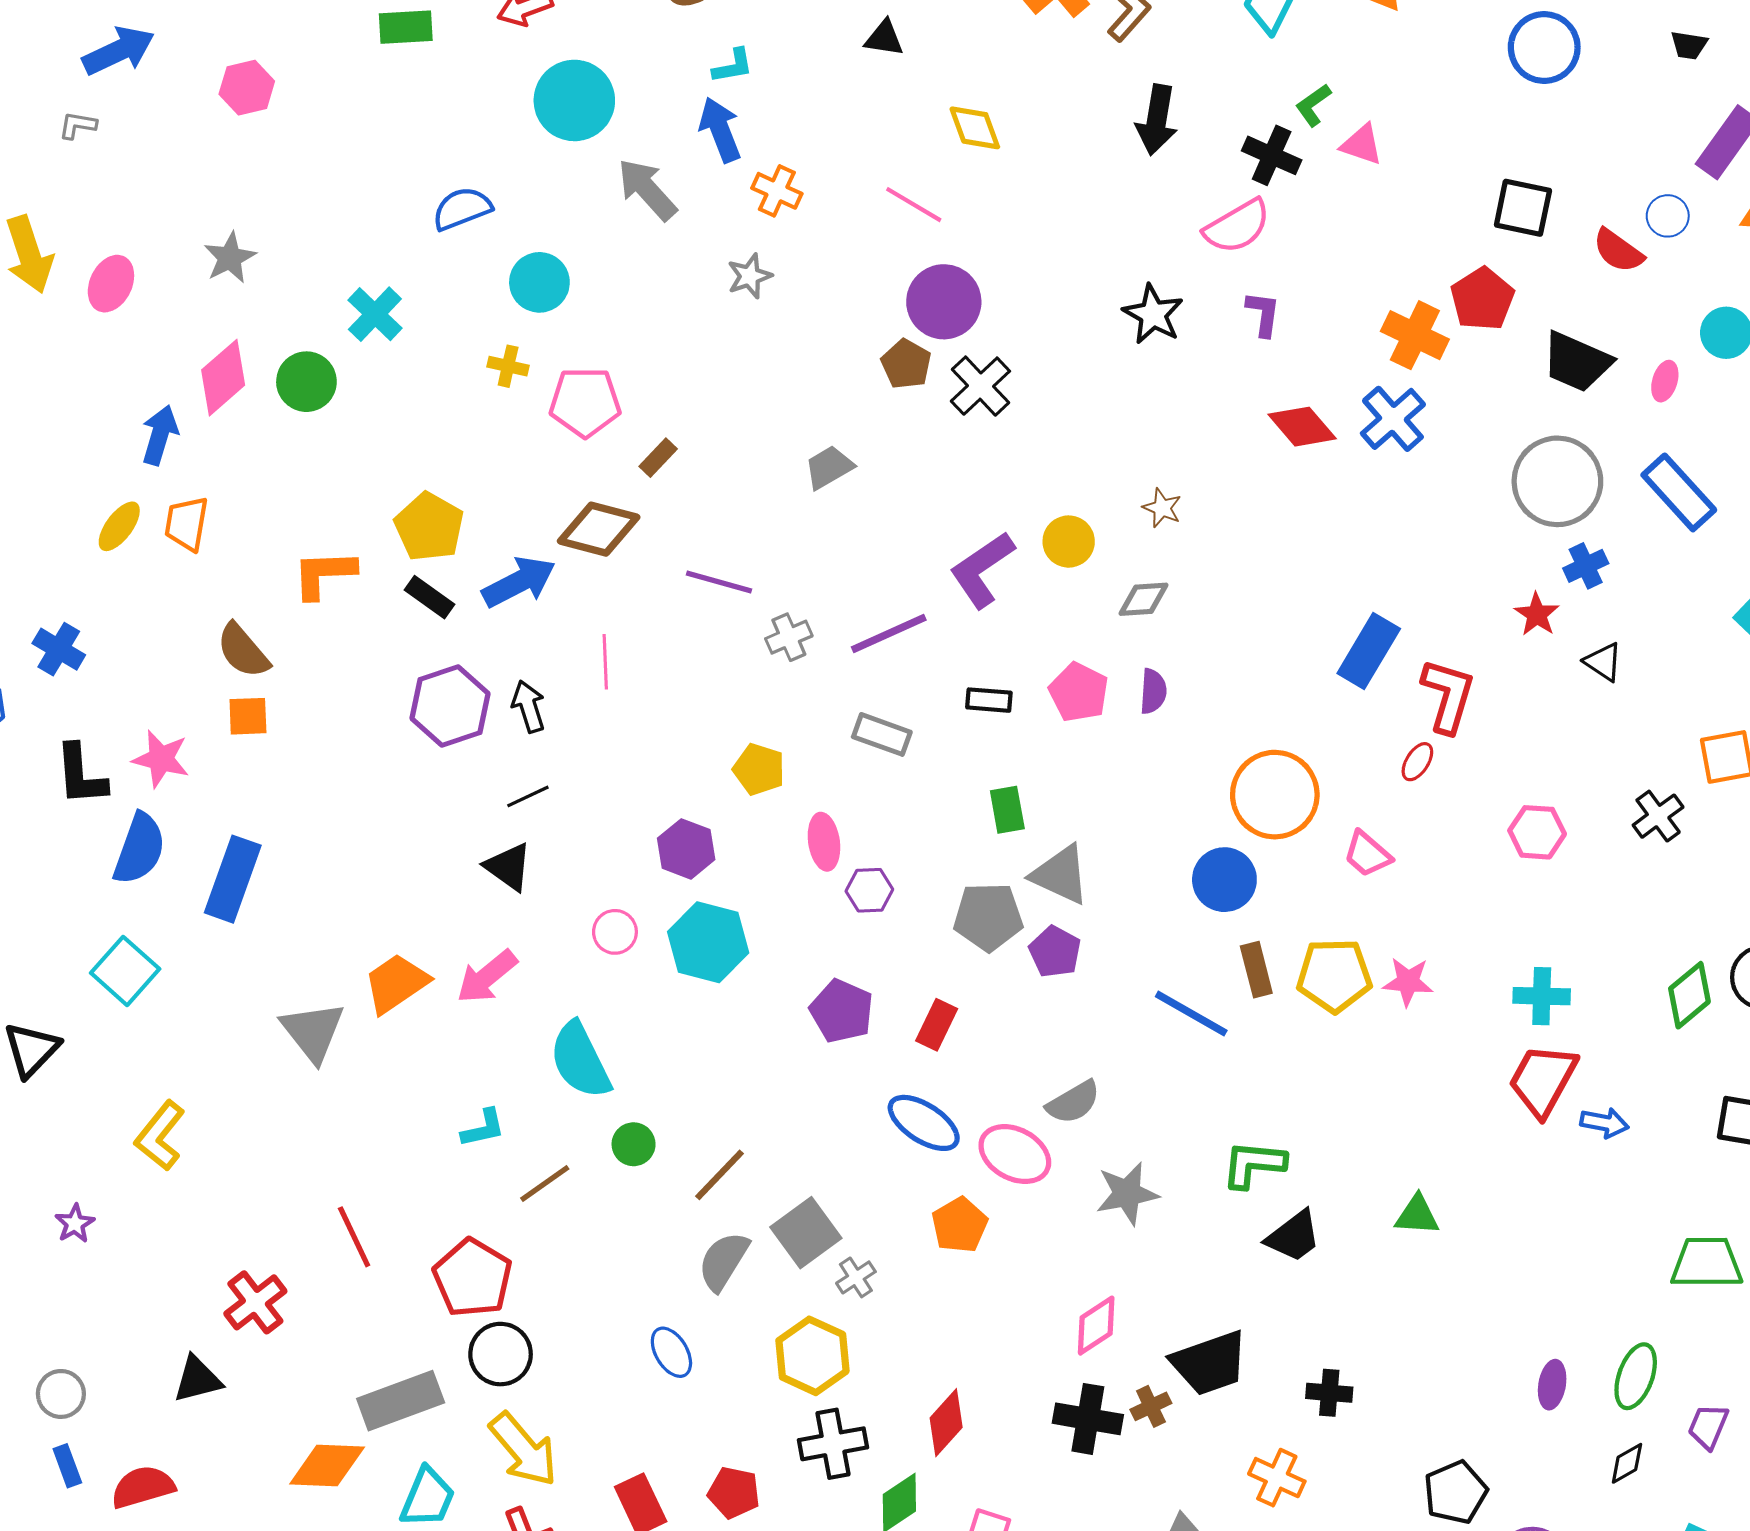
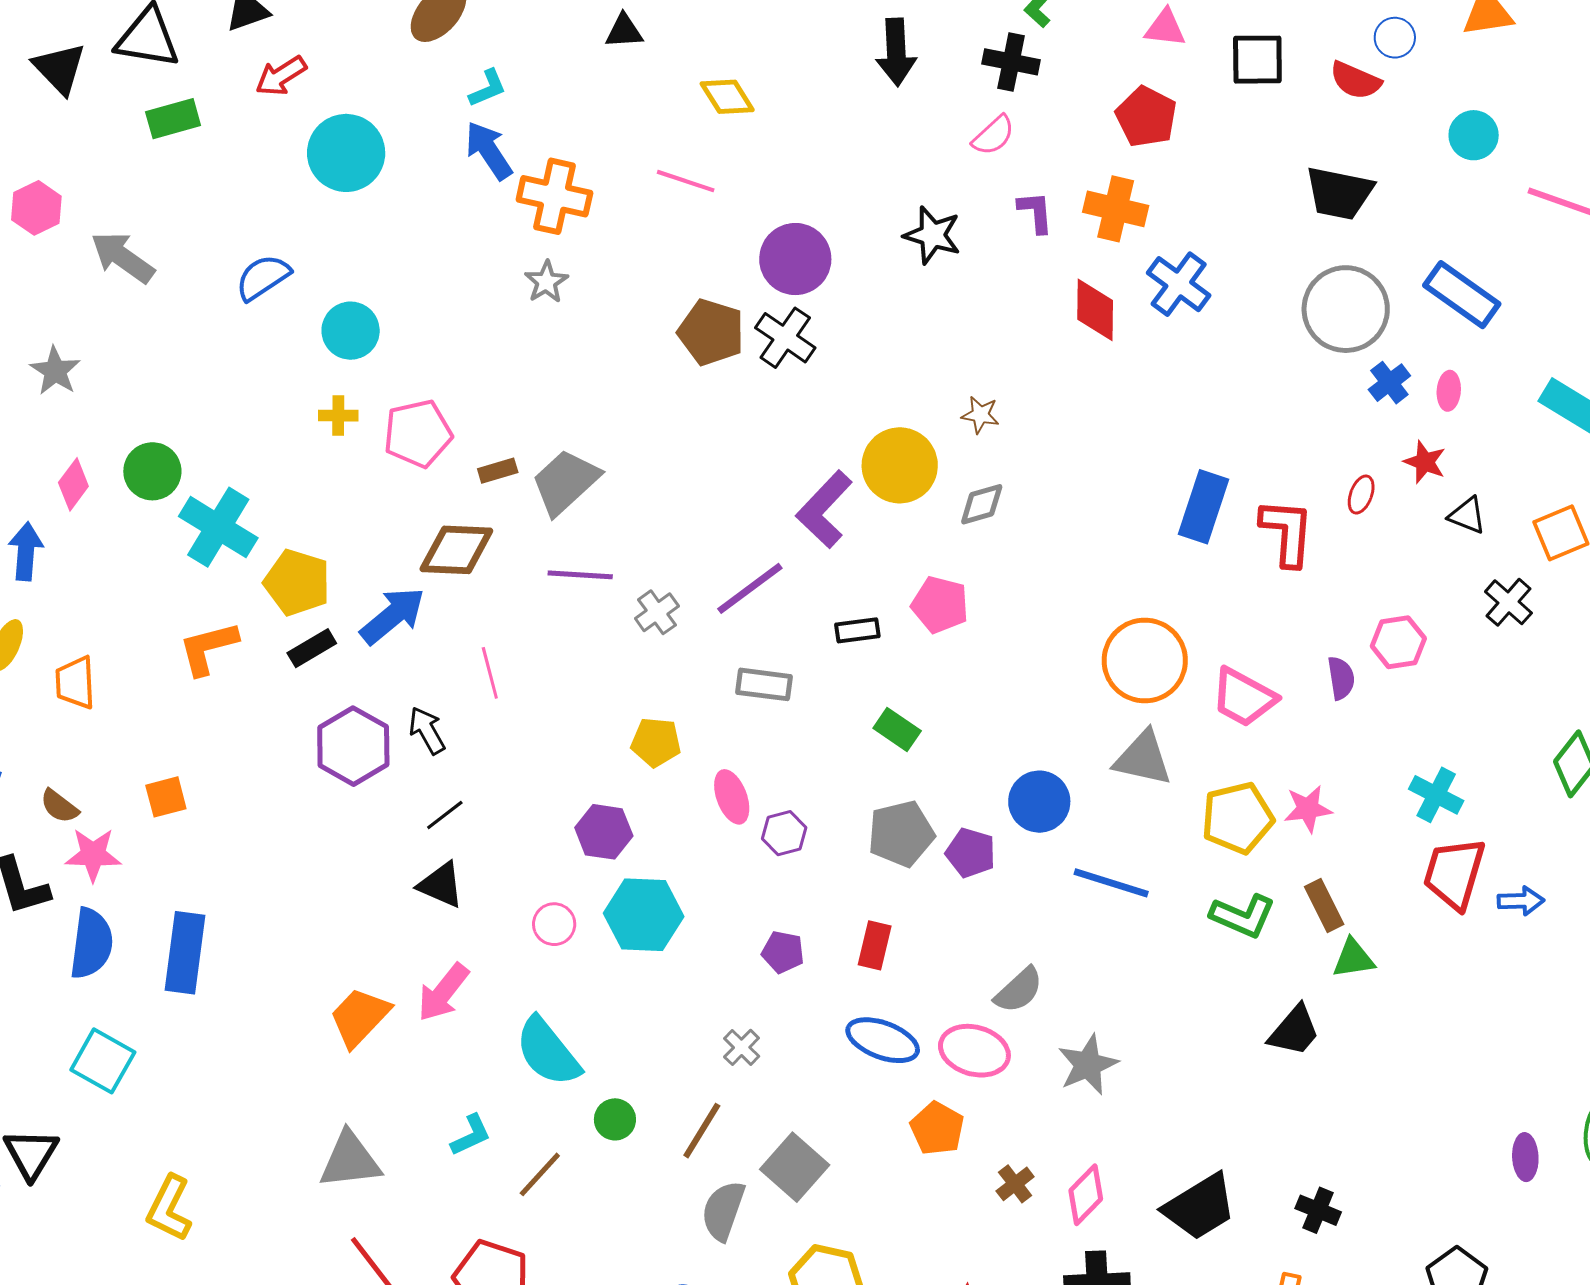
pink triangle: (1362, 145) -> (1165, 28), moved
gray arrow: (647, 189) -> (123, 257), moved
orange cross: (777, 191) -> (554, 196), size x1.5
pink semicircle: (1237, 226) -> (993, 135), size x0.7
red pentagon: (1482, 299) -> (1146, 117), moved
purple circle: (944, 302) -> (795, 259), moved
cyan cross: (375, 314) -> (218, 527), moved, size x1.4
orange cross: (1415, 335) -> (1116, 209), moved
brown pentagon: (906, 364) -> (711, 332), size x1.4
pink diamond: (223, 378) -> (73, 484), size x0.7
pink ellipse: (1665, 381) -> (1449, 391), moved
red diamond: (1302, 427) -> (1095, 310), turned 54
brown rectangle: (658, 458) -> (498, 471), turned 42
gray trapezoid: (829, 467) -> (565, 482), moved, size x1.5
orange trapezoid: (187, 524) -> (75, 683), moved
yellow circle: (1069, 542) -> (900, 465), size x1.5
black rectangle: (429, 597) -> (312, 648), turned -54
red star: (1537, 614) -> (1425, 462), moved
brown semicircle: (243, 651) -> (59, 806), moved, size x0.7
black triangle: (1603, 662) -> (1467, 515), moved
purple semicircle: (1153, 691) -> (1341, 678), moved
red ellipse: (1417, 762) -> (1361, 495), moved
green rectangle: (1007, 810) -> (897, 729), turned -33
pink trapezoid: (1367, 854) -> (1244, 697), size x1.4
gray triangle: (1060, 875) -> (1143, 758), moved
blue circle: (1224, 880) -> (1039, 802), moved
brown rectangle: (1256, 970) -> (1324, 906), moved
cyan cross: (1542, 996) -> (1436, 795), turned 38
purple pentagon: (842, 1011) -> (783, 952), size x0.7
gray triangle: (313, 1032) -> (350, 1160), moved, turned -46
green L-shape: (1254, 1164) -> (1243, 916), moved, turned -150
green triangle: (1417, 1215) -> (1353, 959), moved
black trapezoid: (1294, 1236) -> (1294, 1031), moved
gray cross: (856, 1277) -> (742, 1047), moved
black cross: (1329, 1393) -> (1318, 1210), turned 30
brown cross: (1151, 1406) -> (1015, 1184), moved

